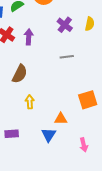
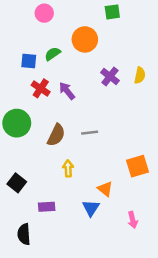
purple arrow: (29, 37) -> (67, 91), turned -42
gray line: (67, 57) -> (90, 133), moved
orange triangle: (61, 119) -> (105, 189), turned 40

